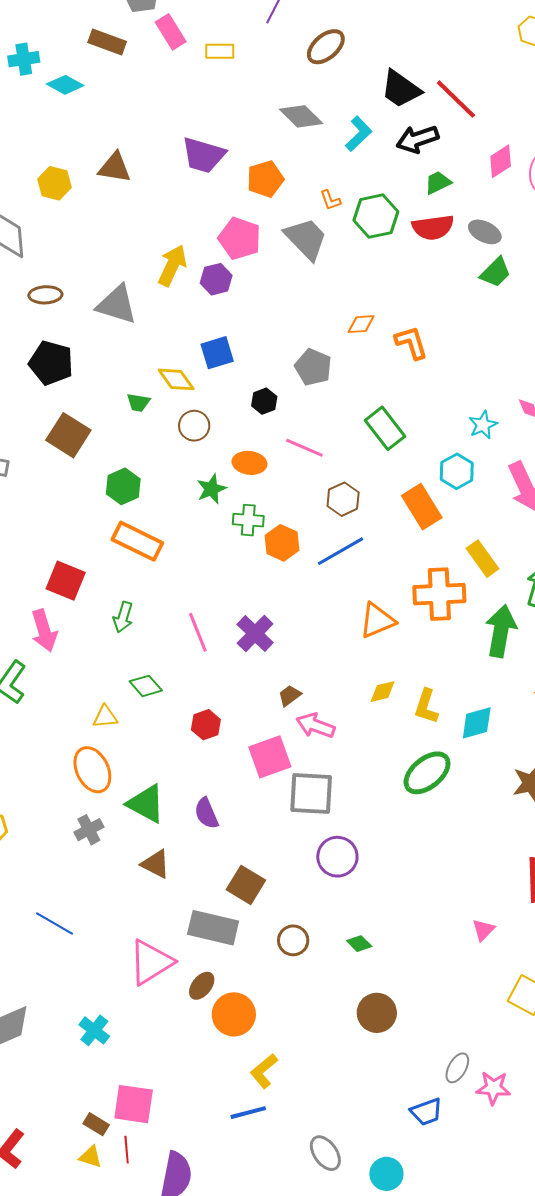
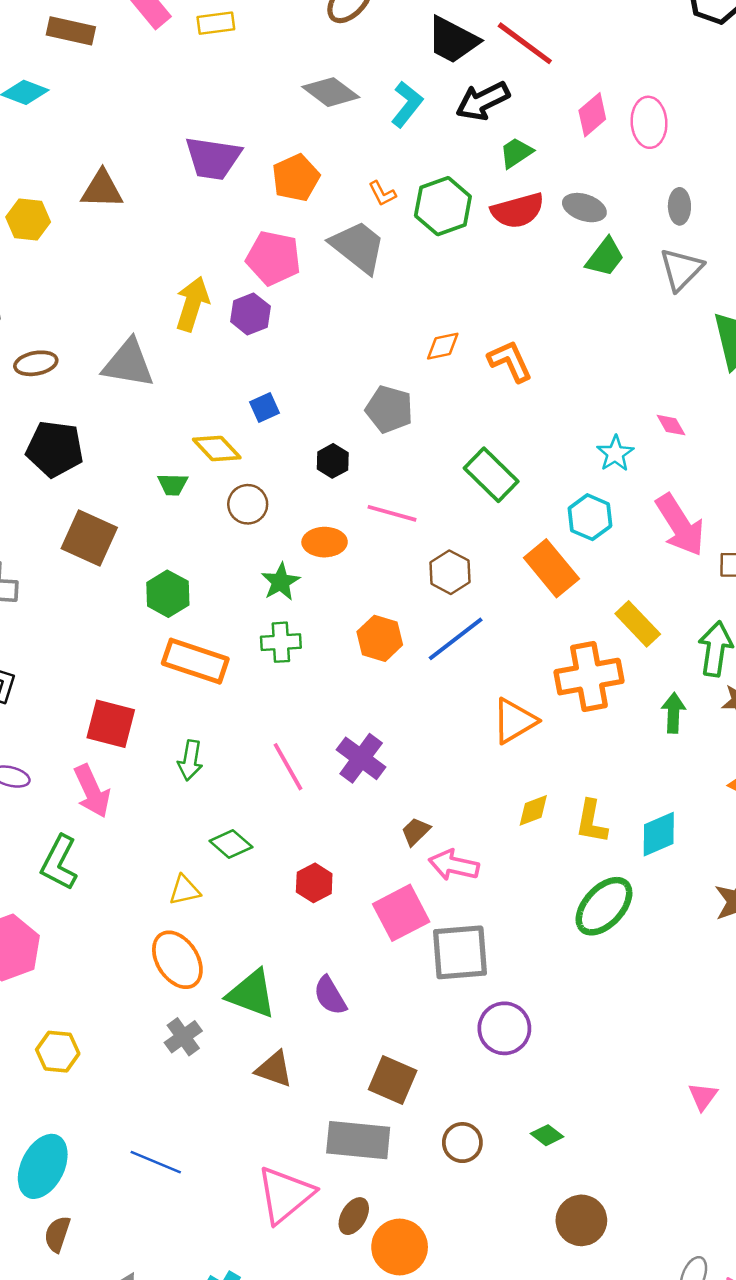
blue square: (217, 353) -> (264, 407), size x0.7
green cross: (248, 520) -> (281, 642), moved
green arrow: (501, 631) -> (673, 713), size x0.6

